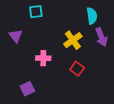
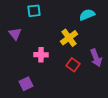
cyan semicircle: (92, 16) -> (87, 15), turned -105
purple arrow: (101, 37) -> (96, 58), moved

